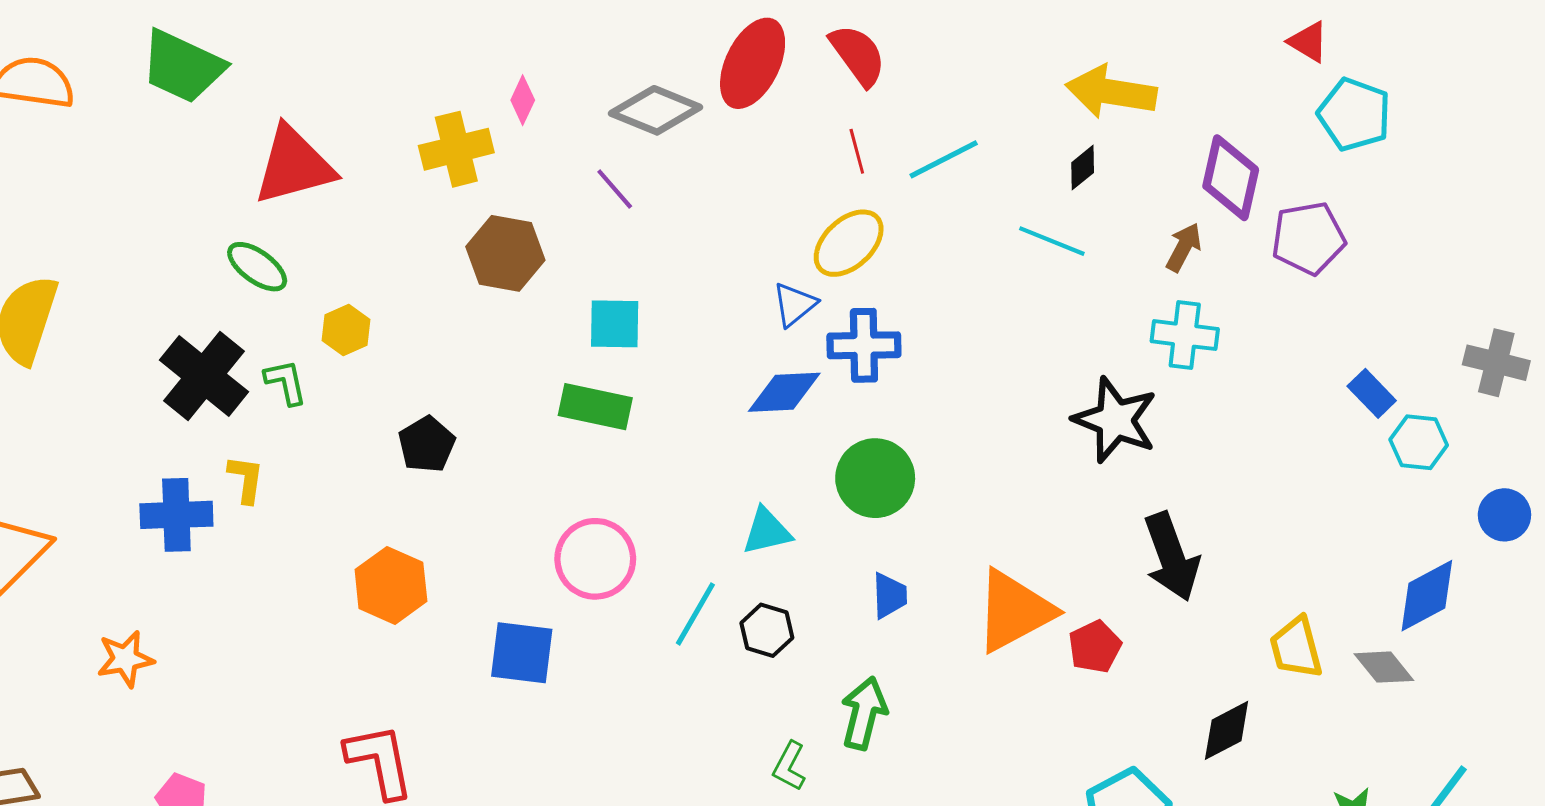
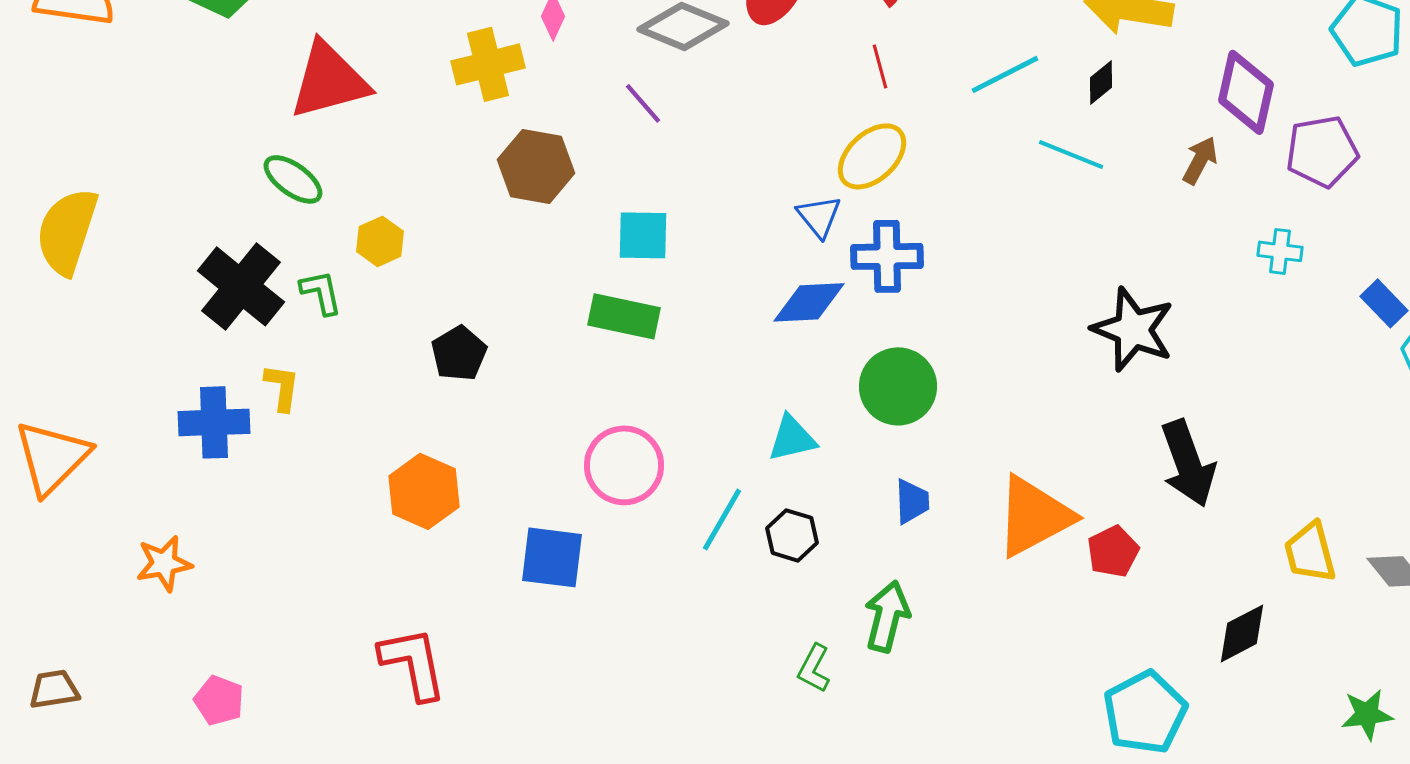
cyan line: (944, 159) -> (1005, 74), moved
blue triangle: (794, 304) -> (819, 216), turned -30
cyan cross: (1185, 335) -> (1280, 251), moved, size x0.7

